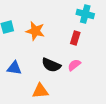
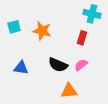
orange triangle: (40, 91) -> (69, 91), moved

